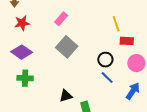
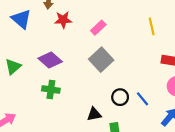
red star: (22, 23) -> (63, 20), moved
yellow line: (116, 24) -> (152, 26), moved
black circle: (105, 60) -> (120, 97), moved

